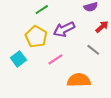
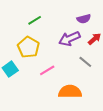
purple arrow: (64, 29) -> (70, 39), moved

